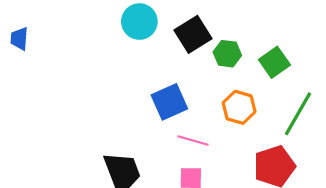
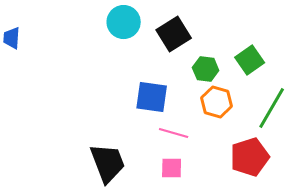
green hexagon: (227, 54) -> (206, 69), moved
blue square: (169, 102) -> (152, 97), turned 32

